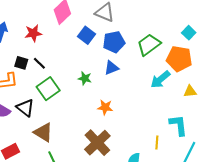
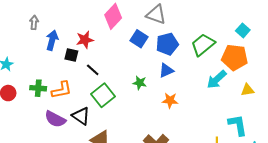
black square: (21, 63) -> (71, 55), moved
orange star: (105, 107) -> (170, 100), moved

